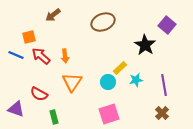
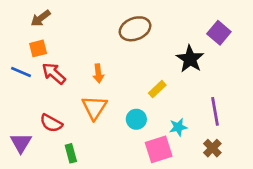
brown arrow: (53, 15) -> (41, 18), moved
orange arrow: (65, 56) -> (98, 73), moved
cyan star: (136, 80) -> (178, 127), moved
cyan circle: (108, 82) -> (136, 119), moved
purple triangle: (16, 109) -> (21, 143), turned 42
pink square: (109, 114) -> (159, 149), moved

